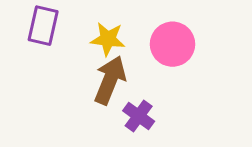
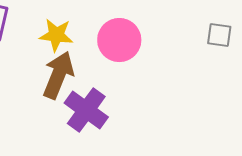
purple cross: (139, 116) -> (86, 110), size x1.4

